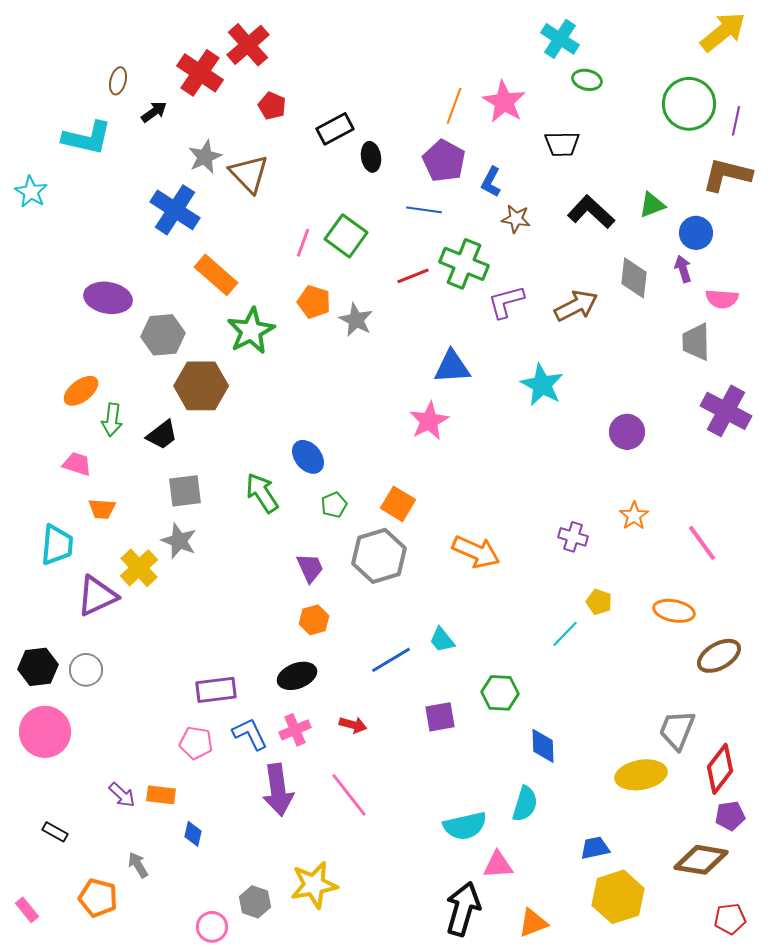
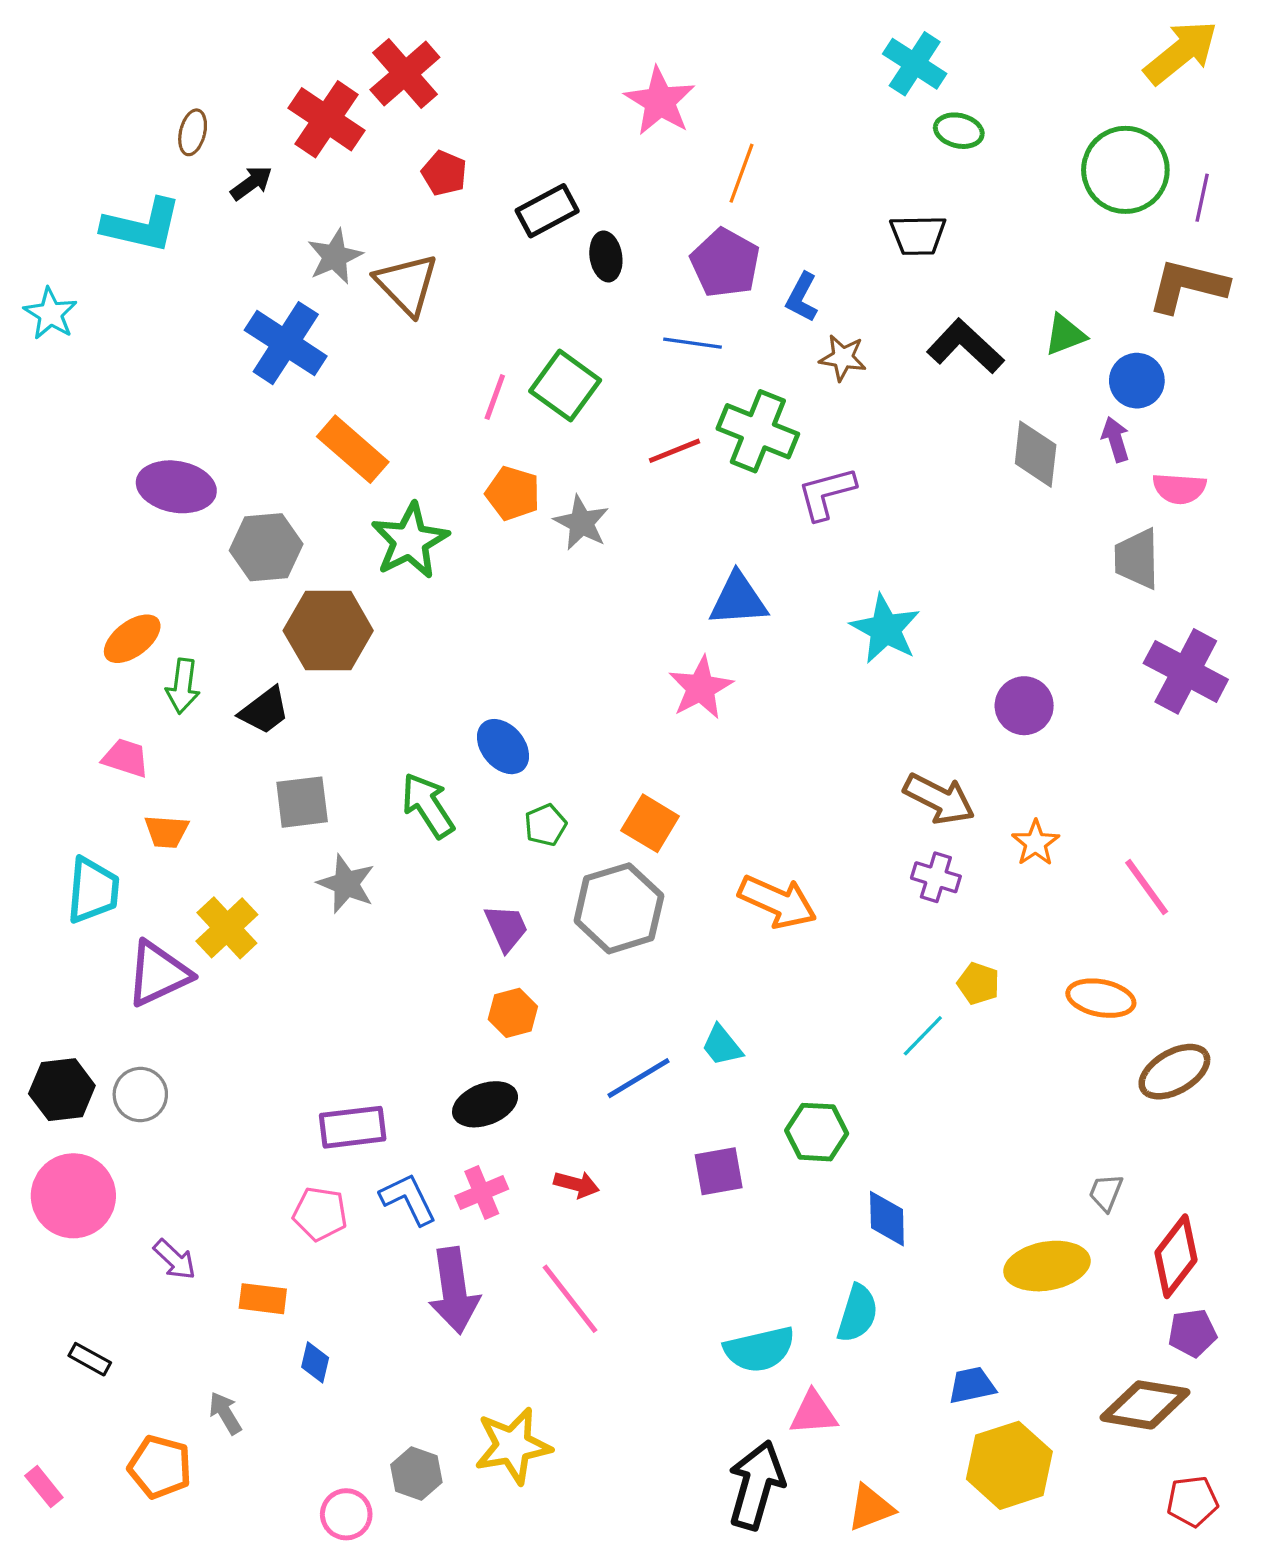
pink star: (504, 102) -> (660, 101), moved
brown arrow: (576, 306) -> (939, 799), moved, turned 54
gray star: (179, 541) -> (346, 884), moved
gray trapezoid: (677, 730) -> (1106, 1193), size x0.6
purple arrow: (122, 795) -> (175, 1260), moved

